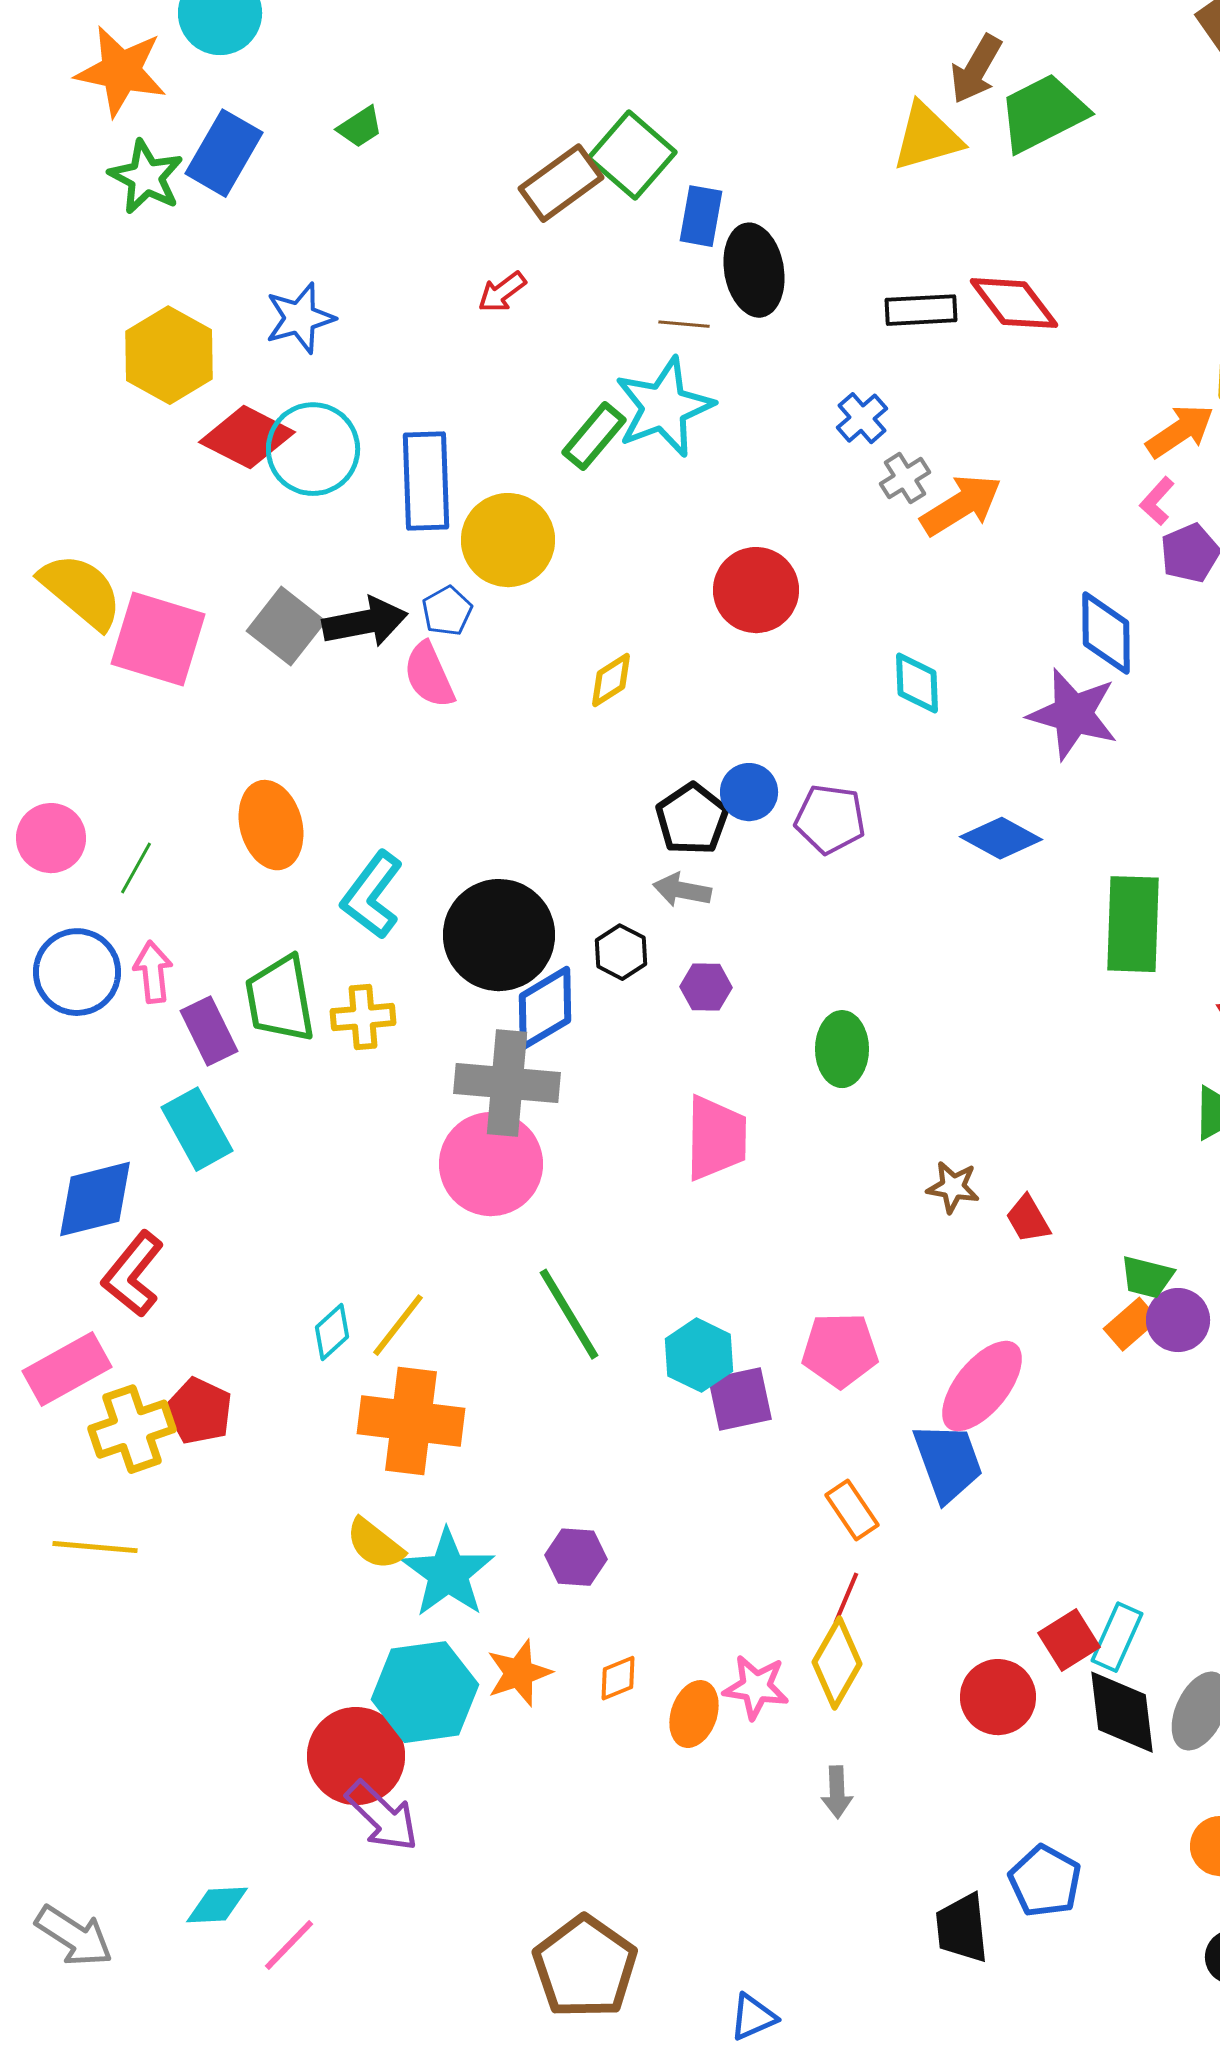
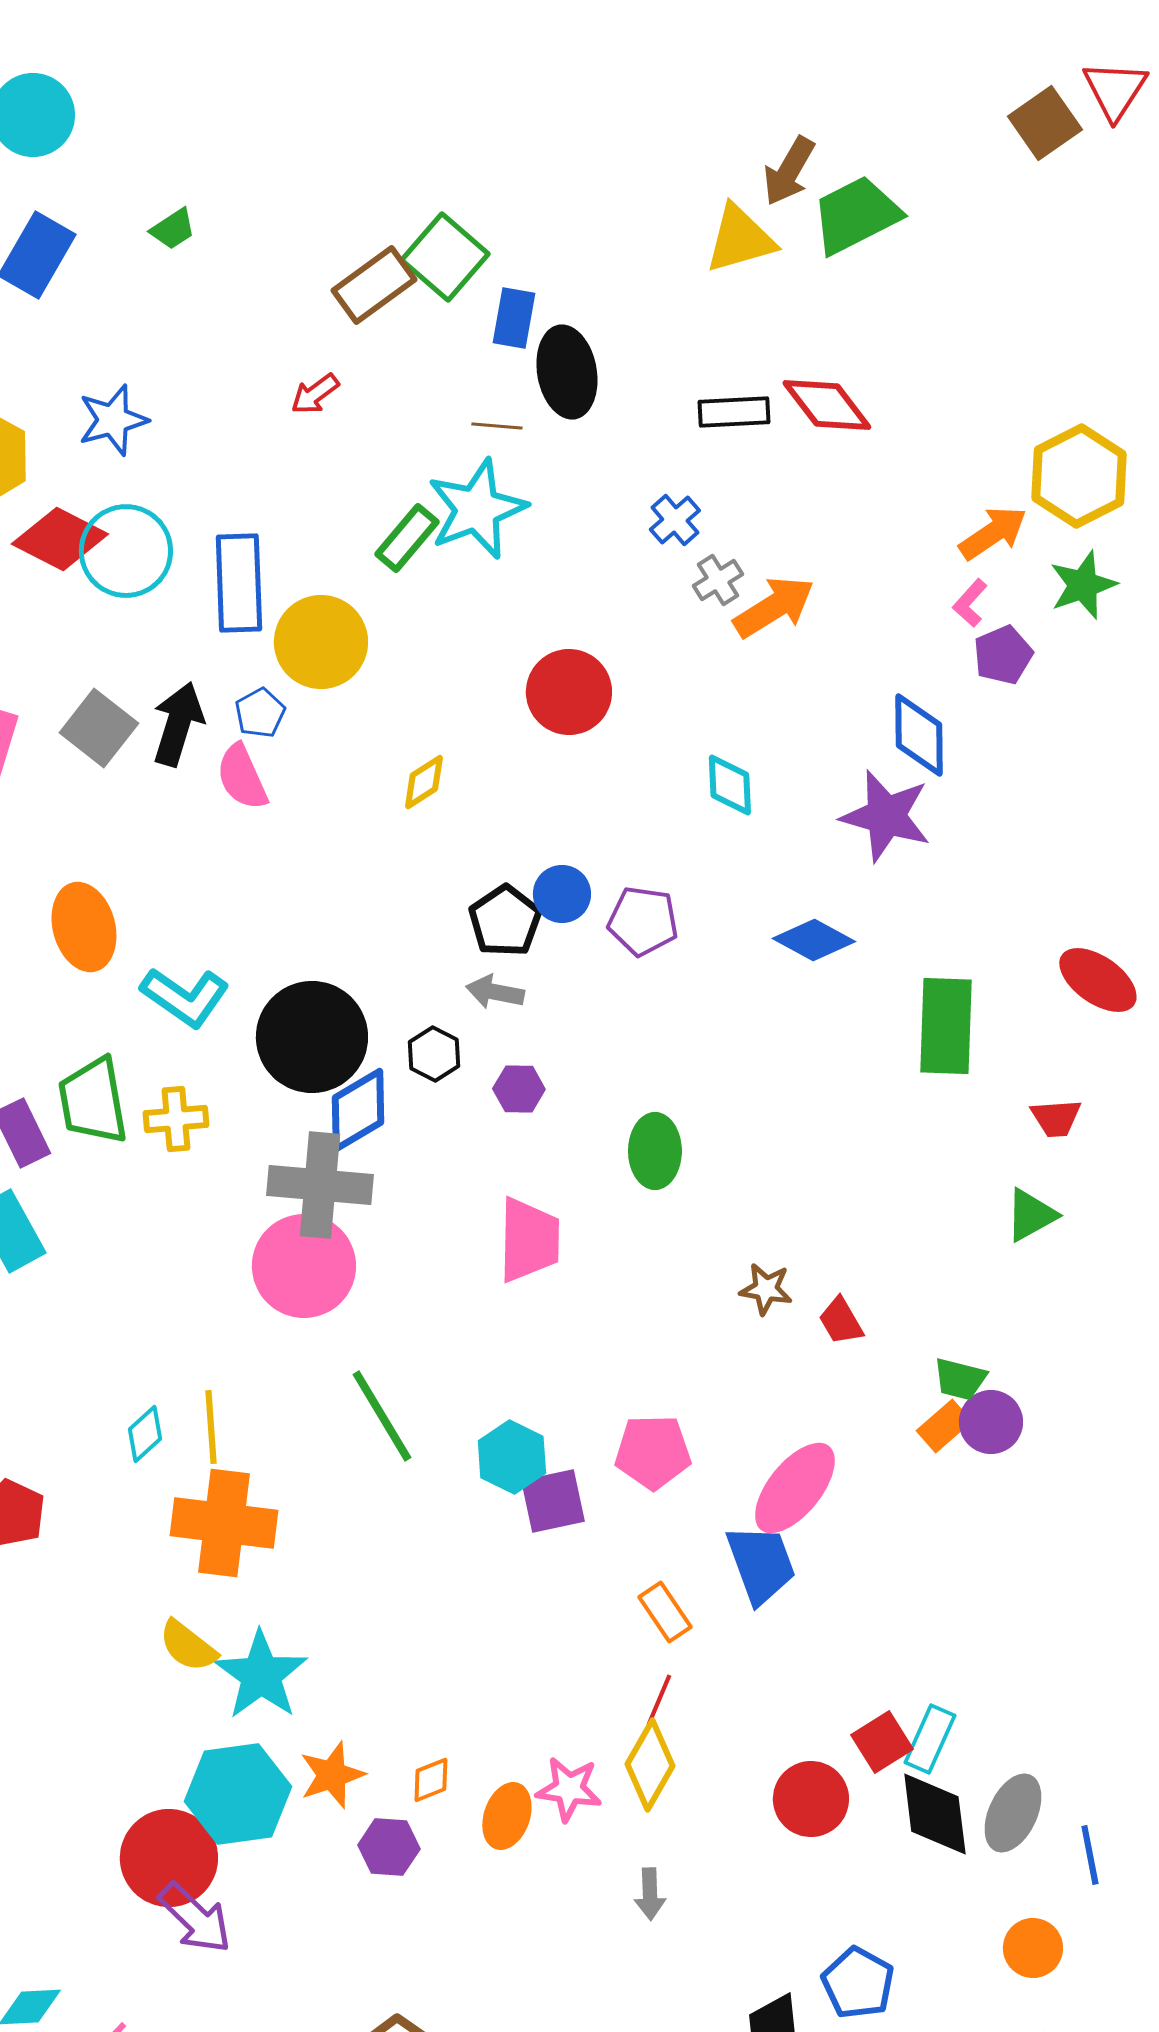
black arrow: (365, 622) -> (178, 724), turned -62
cyan L-shape: (372, 895) -> (185, 997), turned -92
yellow line: (398, 1325) -> (211, 1427), turned -42
purple hexagon: (576, 1557) -> (389, 1847), moved

